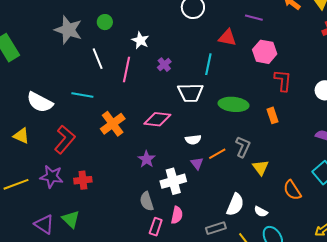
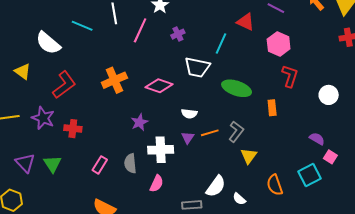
cyan line: (82, 95) -> (82, 26), moved
pink rectangle: (156, 227) -> (100, 165), moved

